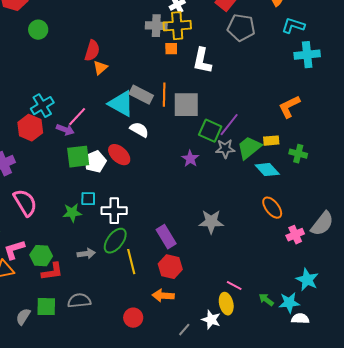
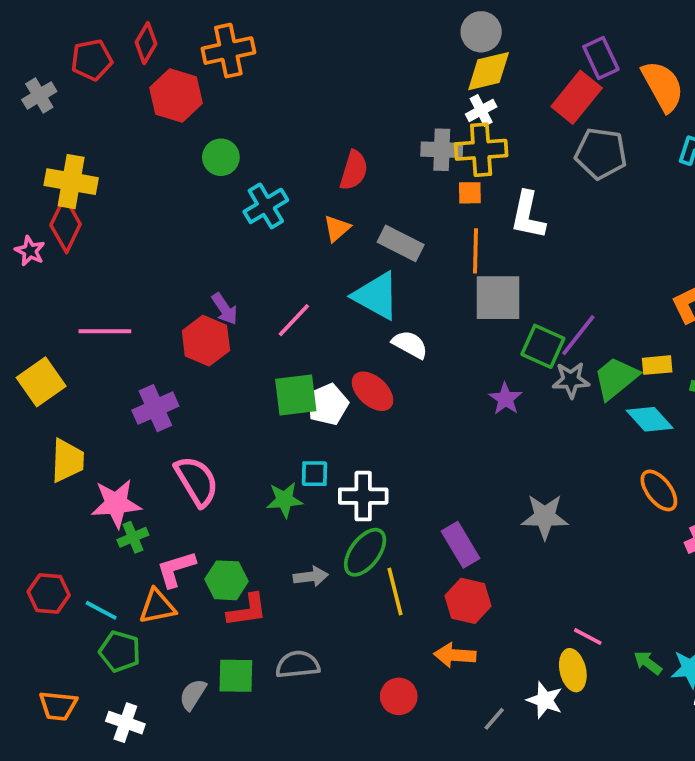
red semicircle: (92, 51) -> (354, 170), moved
gray rectangle: (141, 95) -> (401, 243), moved
orange line: (164, 95) -> (475, 251), moved
cyan cross: (42, 106) -> (266, 206), moved
purple arrow: (65, 130) -> (225, 309), moved, turned 36

